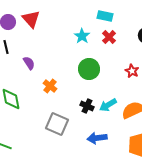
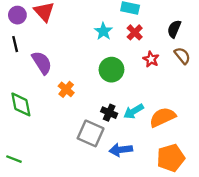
purple semicircle: (29, 63) -> (42, 63), size x1.5
red star: (132, 71) -> (151, 59), moved
gray square: (57, 124) -> (91, 133), moved

